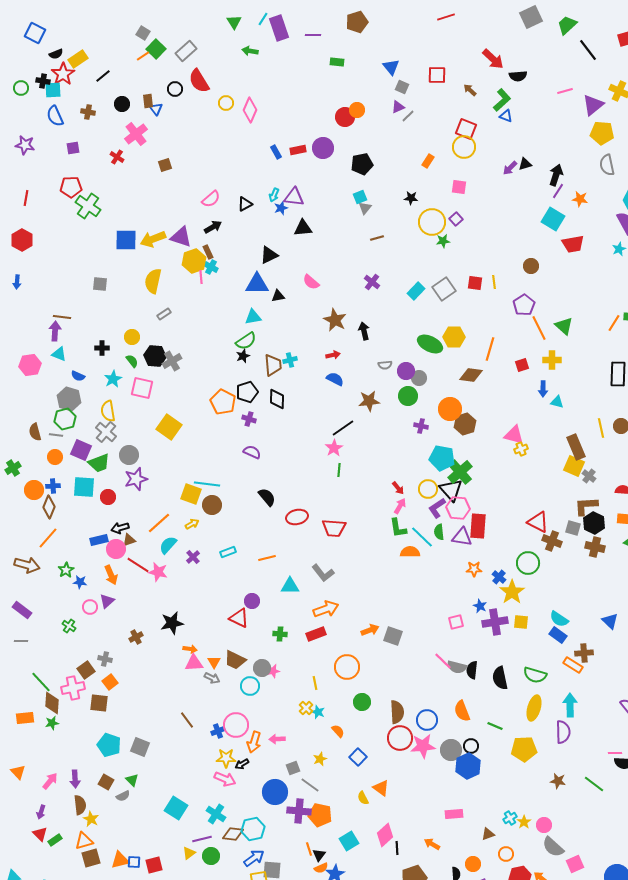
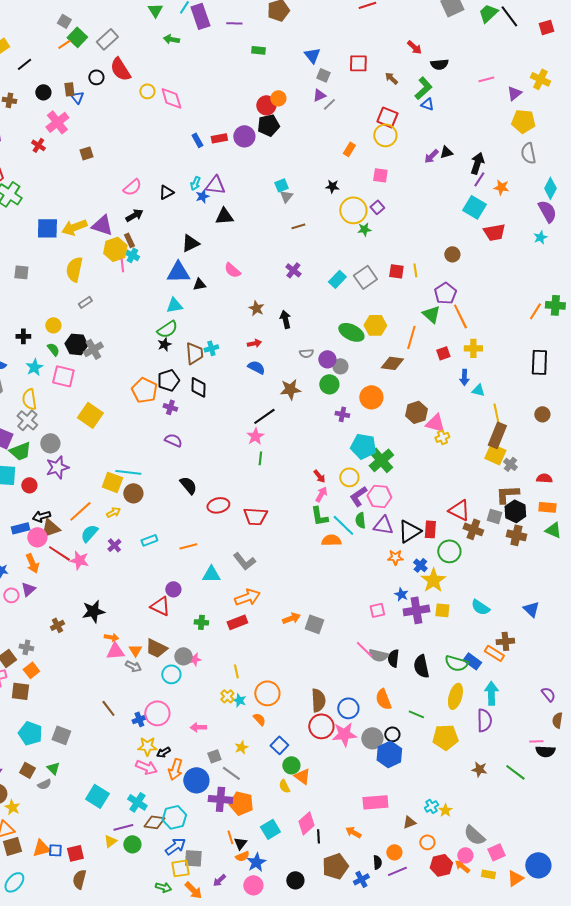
black line: (588, 50) -> (509, 16), moved
red arrow: (493, 59) -> (414, 47), size x0.7
purple triangle: (593, 105) -> (514, 93), size x0.7
pink diamond: (250, 110) -> (171, 98), turned -40
black pentagon: (362, 164) -> (268, 125), moved
brown star: (335, 320) -> (256, 308), size x0.7
green triangle: (564, 326) -> (431, 314), moved
brown hexagon: (465, 424) -> (416, 412), moved
yellow line: (601, 428) -> (496, 413), moved
brown rectangle: (576, 447) -> (497, 435), turned 45
black triangle: (451, 490) -> (409, 531), moved, turned 40
red rectangle: (478, 526) -> (430, 529), moved, size x0.7
brown triangle: (129, 540) -> (50, 528), size x1.5
blue rectangle: (558, 635) -> (472, 661), moved
orange circle: (347, 667) -> (267, 693), moved
green circle: (362, 702) -> (291, 765), moved
orange arrow: (254, 742) -> (175, 769), moved
pink rectangle: (454, 814) -> (375, 802), size x1.4
pink circle: (544, 825) -> (465, 855), moved

